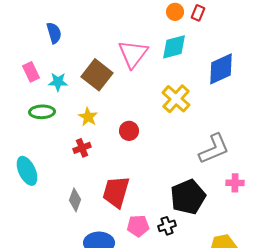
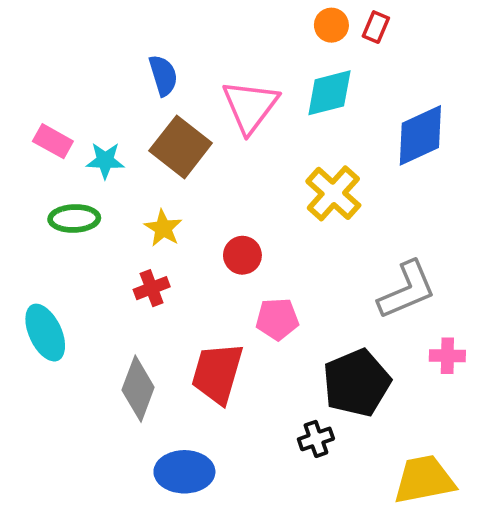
blue semicircle: (54, 33) -> (163, 75), moved
pink rectangle: (31, 72) -> (53, 141), turned -36
gray diamond: (75, 200) -> (138, 389), size x1.4
pink pentagon: (138, 226) -> (277, 319), moved

